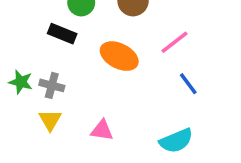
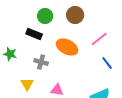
green star: (21, 82) -> (10, 54), moved
gray cross: (52, 85) -> (41, 62), moved

